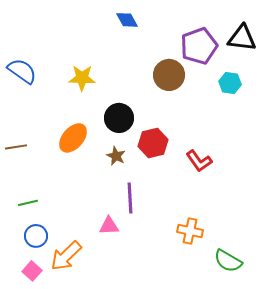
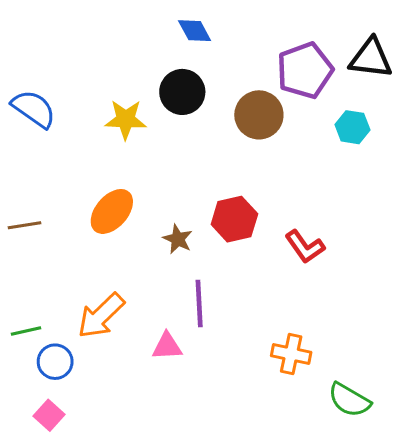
black circle: (119, 118) -> (182, 92), moved
green line: (28, 203) -> (26, 331), moved
orange arrow: (66, 256) -> (101, 316), moved

